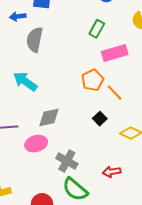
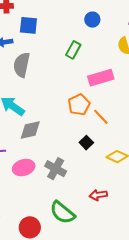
green rectangle: (97, 29) -> (73, 50), moved
gray diamond: (49, 117) -> (30, 130), moved
gray cross: (67, 161) -> (56, 169), moved

